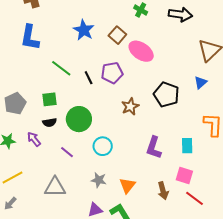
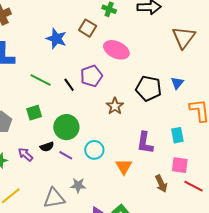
brown square: (117, 35) -> (88, 28), moved
blue triangle: (201, 83) -> (177, 83), moved
black semicircle: (50, 122) -> (47, 147), moved
purple line: (67, 152) -> (66, 155), moved
gray star: (99, 180) -> (78, 185), moved
orange triangle: (127, 186) -> (124, 167), moved

